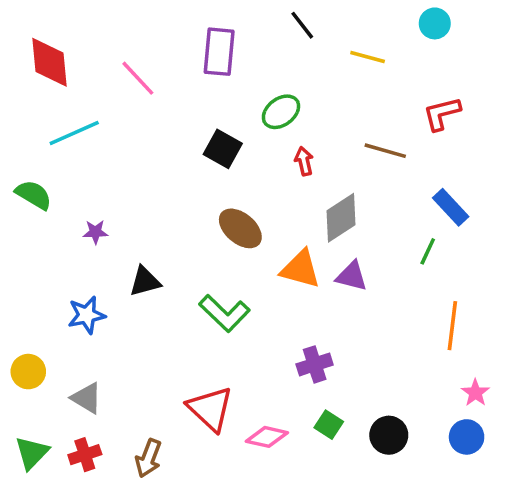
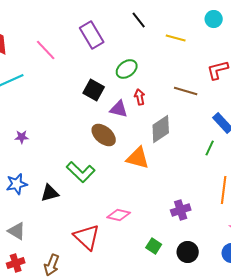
purple rectangle: (219, 52) -> (92, 35), turned -36
purple triangle: (352, 276) -> (119, 109), moved
black triangle: (145, 281) -> (50, 193), moved
green L-shape: (224, 313) -> (81, 172), moved
purple cross: (315, 364) -> (181, 210), moved
pink diamond: (267, 437) -> (119, 215), moved

